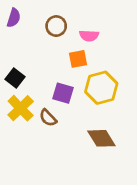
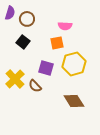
brown circle: (56, 26) -> (27, 19), moved
black square: (15, 78) -> (23, 42), moved

